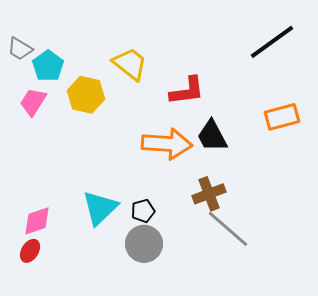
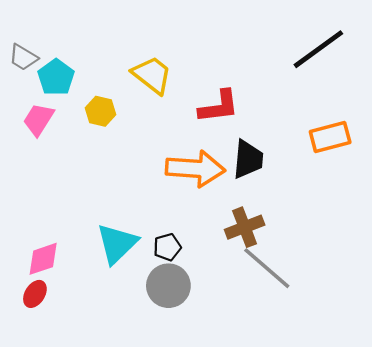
yellow hexagon: (86, 95) -> (101, 111), size x0.7
black trapezoid: (212, 136) -> (248, 159), turned -147

